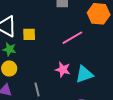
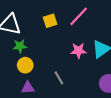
yellow square: (29, 34) -> (50, 21), moved

